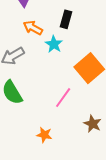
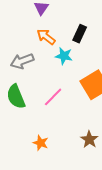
cyan star: (54, 44) -> (64, 56), turned -30
pink line: (63, 98) -> (53, 97), moved

